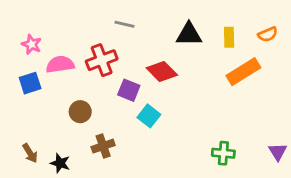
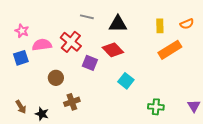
black triangle: (189, 34) -> (118, 24), moved
red cross: (102, 60) -> (71, 42), turned -30
cyan square: (149, 116) -> (126, 81), moved

